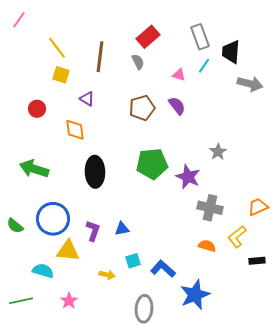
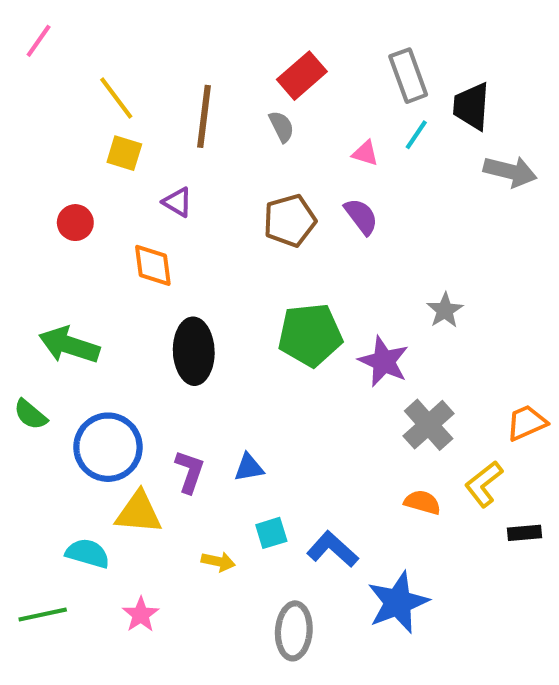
gray cross: (210, 208) -> (429, 425), turned 35
green semicircle: (15, 226) -> (30, 414), moved

